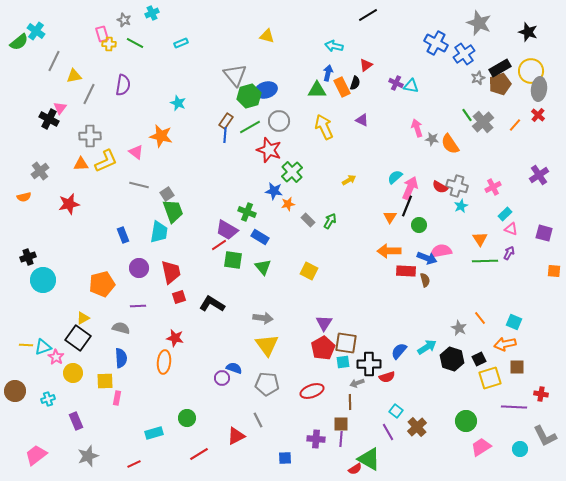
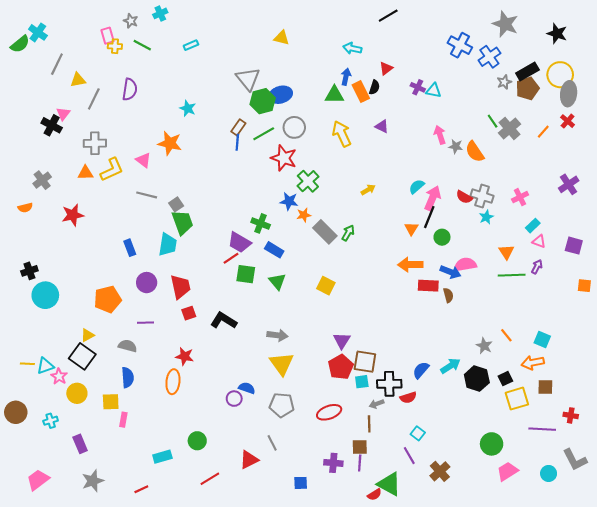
gray rectangle: (308, 220) -> (325, 232), size x1.6
brown cross: (417, 427) -> (440, 471), moved

